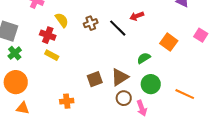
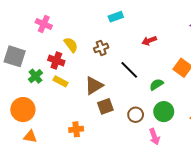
black line: (118, 28) -> (129, 70), moved
green cross: (15, 53) -> (35, 76), moved
brown triangle: (120, 77) -> (94, 86), moved
brown circle: (124, 98) -> (136, 115), moved

